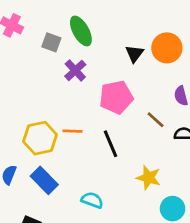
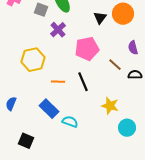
orange line: (72, 131) -> (58, 82), moved
yellow hexagon: (40, 138) -> (33, 60), moved
blue rectangle: (44, 180) -> (49, 109), moved

